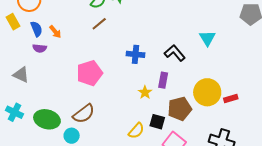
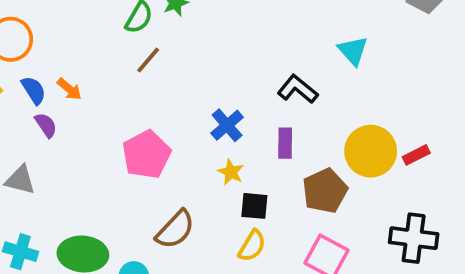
purple semicircle: (40, 48) -> (46, 125), turned -120
blue cross: (135, 54) -> (227, 125), moved, turned -36
yellow star: (145, 92) -> (231, 172), moved
brown semicircle: (84, 114) -> (175, 229), moved
black square: (157, 122) -> (254, 206), moved

